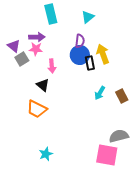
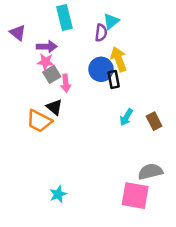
purple semicircle: (80, 41) -> (101, 33), moved
purple triangle: (14, 46) -> (18, 33), moved
yellow arrow: (103, 54) -> (119, 59), moved
gray square: (22, 59) -> (52, 74), moved
orange trapezoid: (37, 109) -> (39, 121), moved

